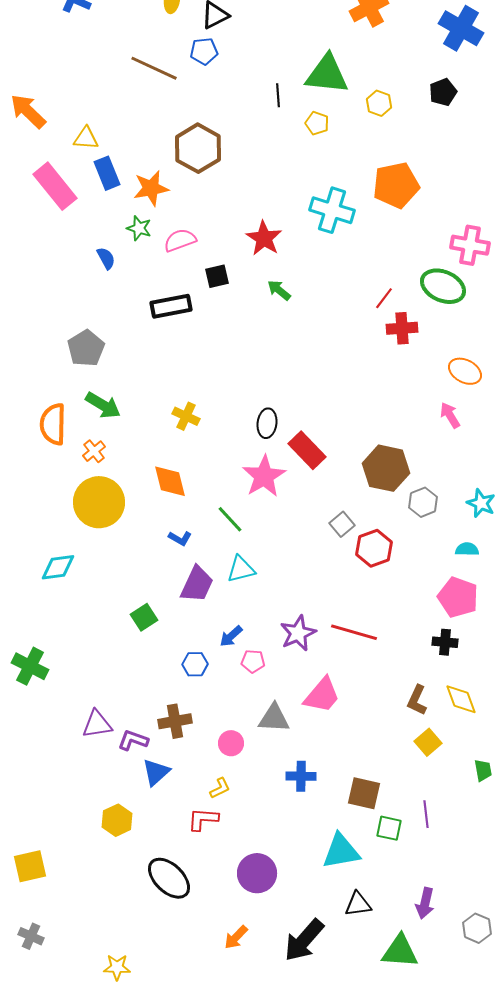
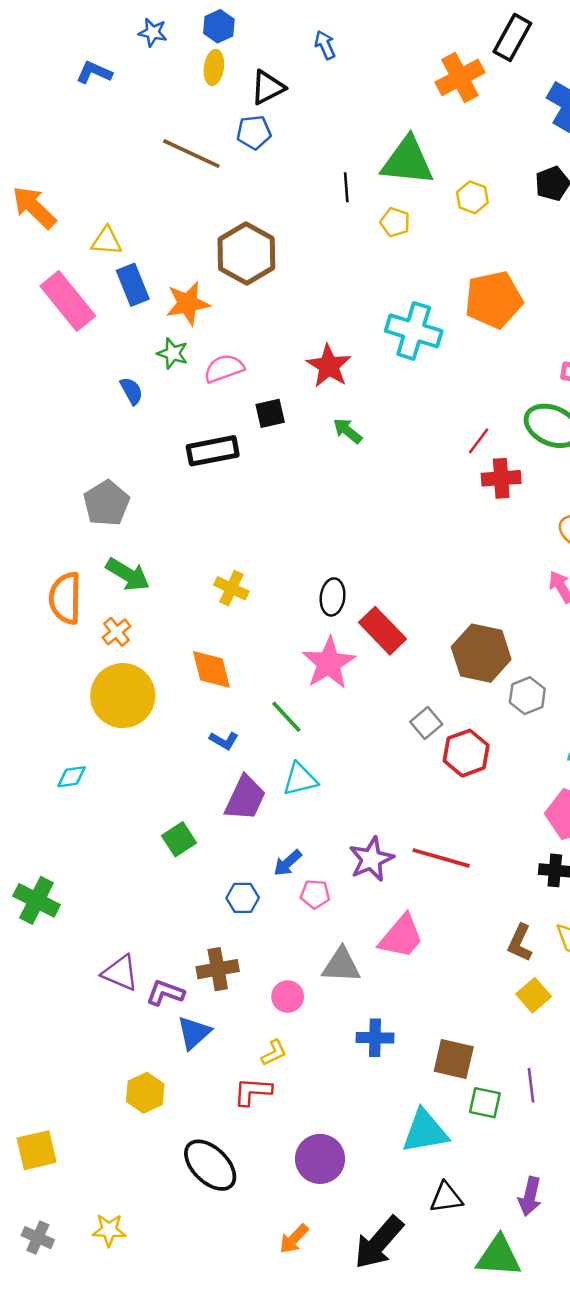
cyan diamond: (58, 567) -> (72, 777), size x0.7
purple triangle: (97, 724) -> (120, 973), turned 32
yellow star: (117, 967) -> (109, 1230), moved

